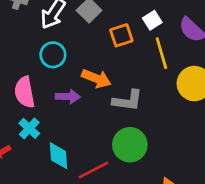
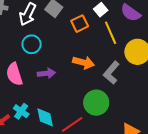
orange arrow: (96, 79) -> (83, 63), moved
gray L-shape: (128, 101) -> (111, 73), moved, turned 130
cyan cross: (29, 128) -> (21, 111), moved

